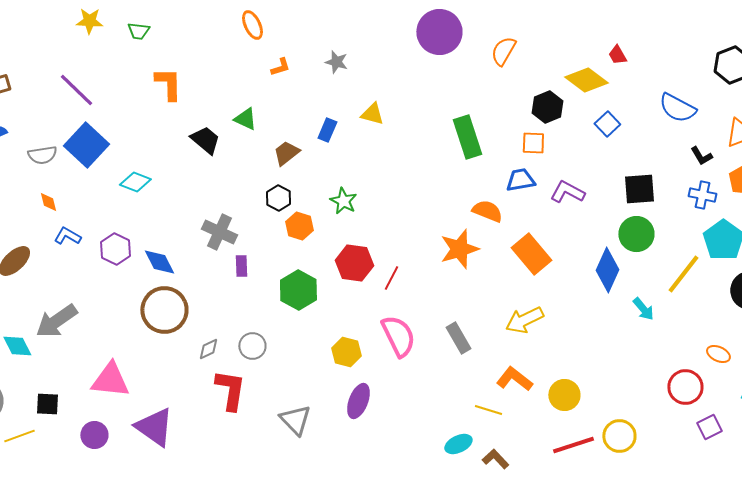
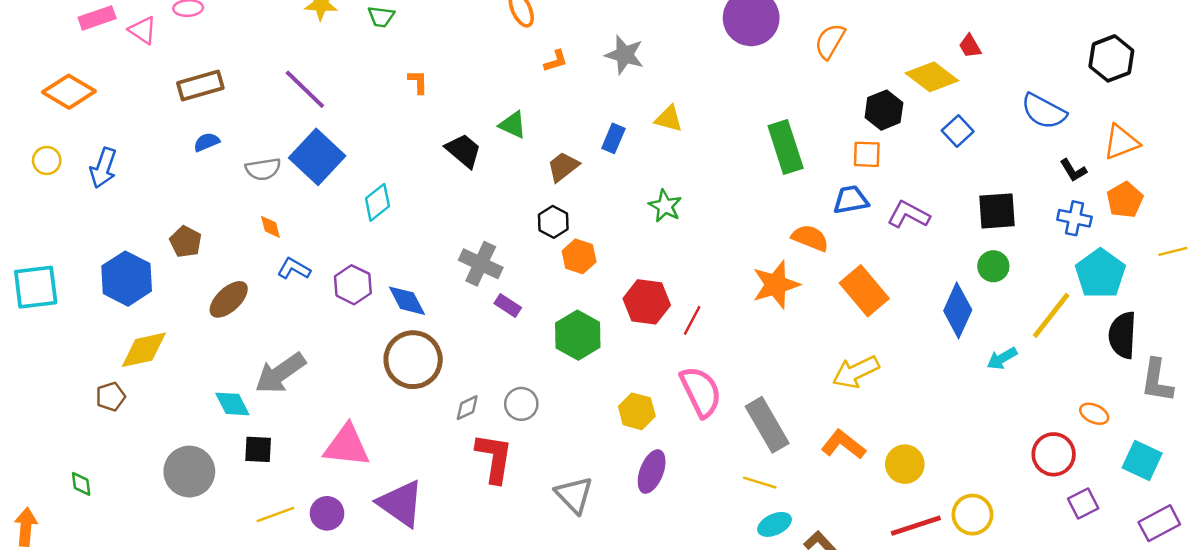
gray star: (336, 62) -> (625, 55), size x1.4
orange L-shape: (168, 84) -> (418, 82), size x0.6
cyan diamond: (135, 182) -> (377, 202), turned -60
green star: (343, 201) -> (665, 206), moved
green circle: (636, 234) -> (993, 266), size x0.7
purple rectangle: (241, 266) -> (508, 306), turned -55
cyan arrow: (643, 309) -> (1002, 358), turned 100
gray rectangle: (458, 338) -> (767, 425), moved, size x1.4
black square: (47, 404) -> (258, 449), moved
yellow line: (488, 410) -> (760, 483), moved
yellow line: (19, 436) -> (275, 515), moved

